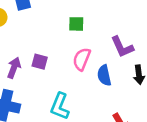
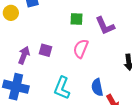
purple L-shape: (122, 47) -> (105, 26), moved
blue semicircle: (104, 75) -> (97, 87), moved

